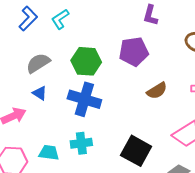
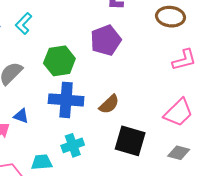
brown semicircle: (157, 91) -> (109, 104), moved
blue triangle: (40, 93) -> (21, 116), moved

